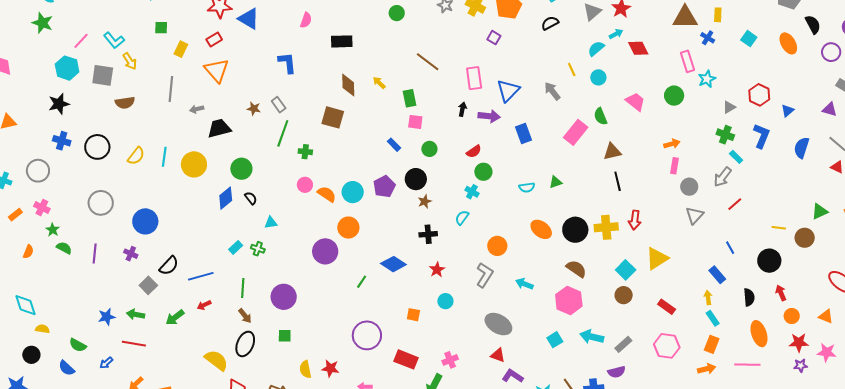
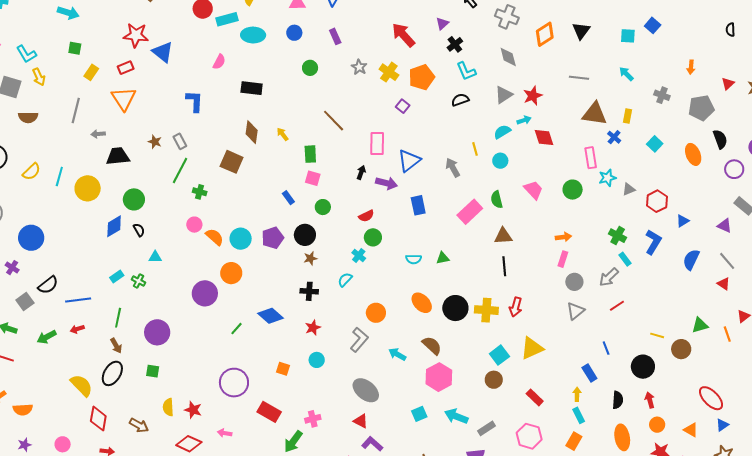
gray triangle: (729, 107) -> (629, 189), moved
brown semicircle: (576, 269) -> (432, 346), moved

